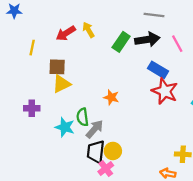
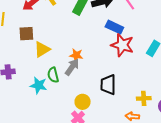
yellow triangle: (61, 84) -> (42, 49), moved
gray arrow: (95, 129) -> (72, 67), moved
black trapezoid: (96, 152) -> (108, 85), moved

